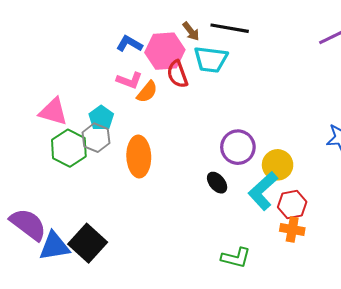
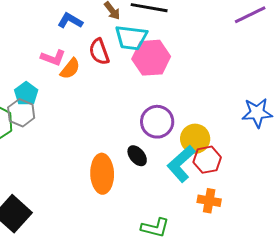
blue L-shape: (129, 44) -> (70, 21), moved
pink hexagon: (165, 51) -> (151, 58), moved
orange ellipse: (139, 157) -> (102, 174), moved
red hexagon: (292, 205) -> (207, 160), moved

